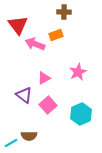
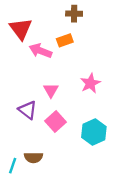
pink triangle: (44, 78) -> (51, 90), turned -32
cyan line: (11, 143) -> (13, 166), turned -40

